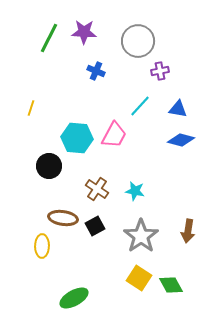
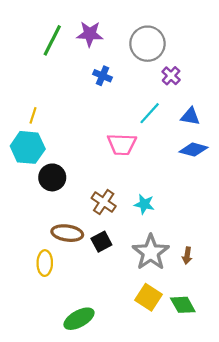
purple cross: (160, 71) -> (171, 76), turned -36
pink trapezoid: (114, 135) -> (122, 144), turned 64
cyan hexagon: (77, 138) -> (28, 147), moved
brown arrow: (188, 231) -> (187, 256), moved, size x0.7

